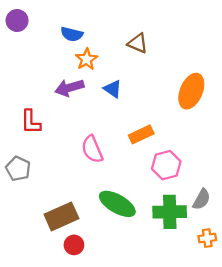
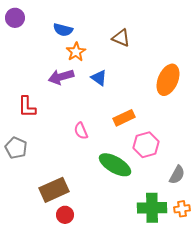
pink semicircle: (92, 149) -> (81, 131), size x0.7
green ellipse: (117, 204) -> (115, 165), moved
green cross: (170, 212) -> (152, 208), moved

